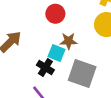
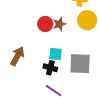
brown star: (69, 41) -> (59, 24), moved

